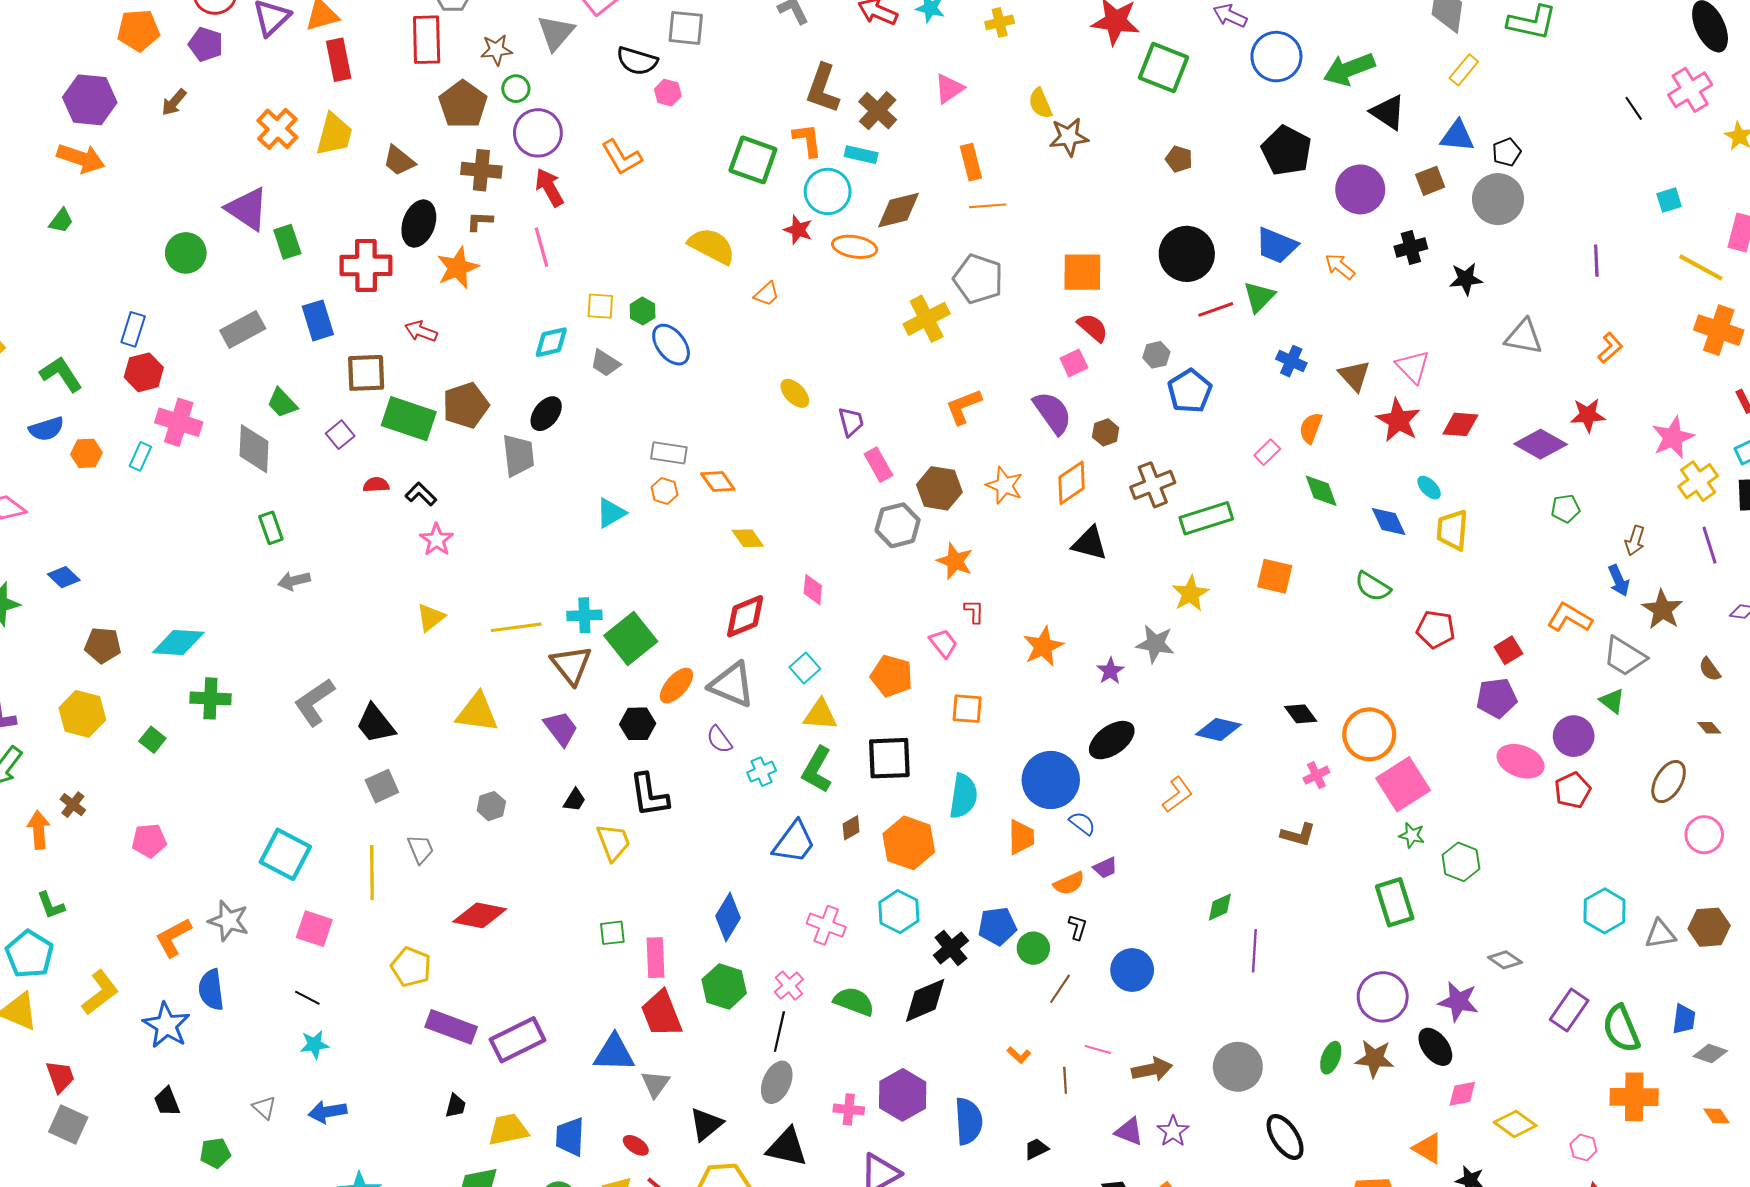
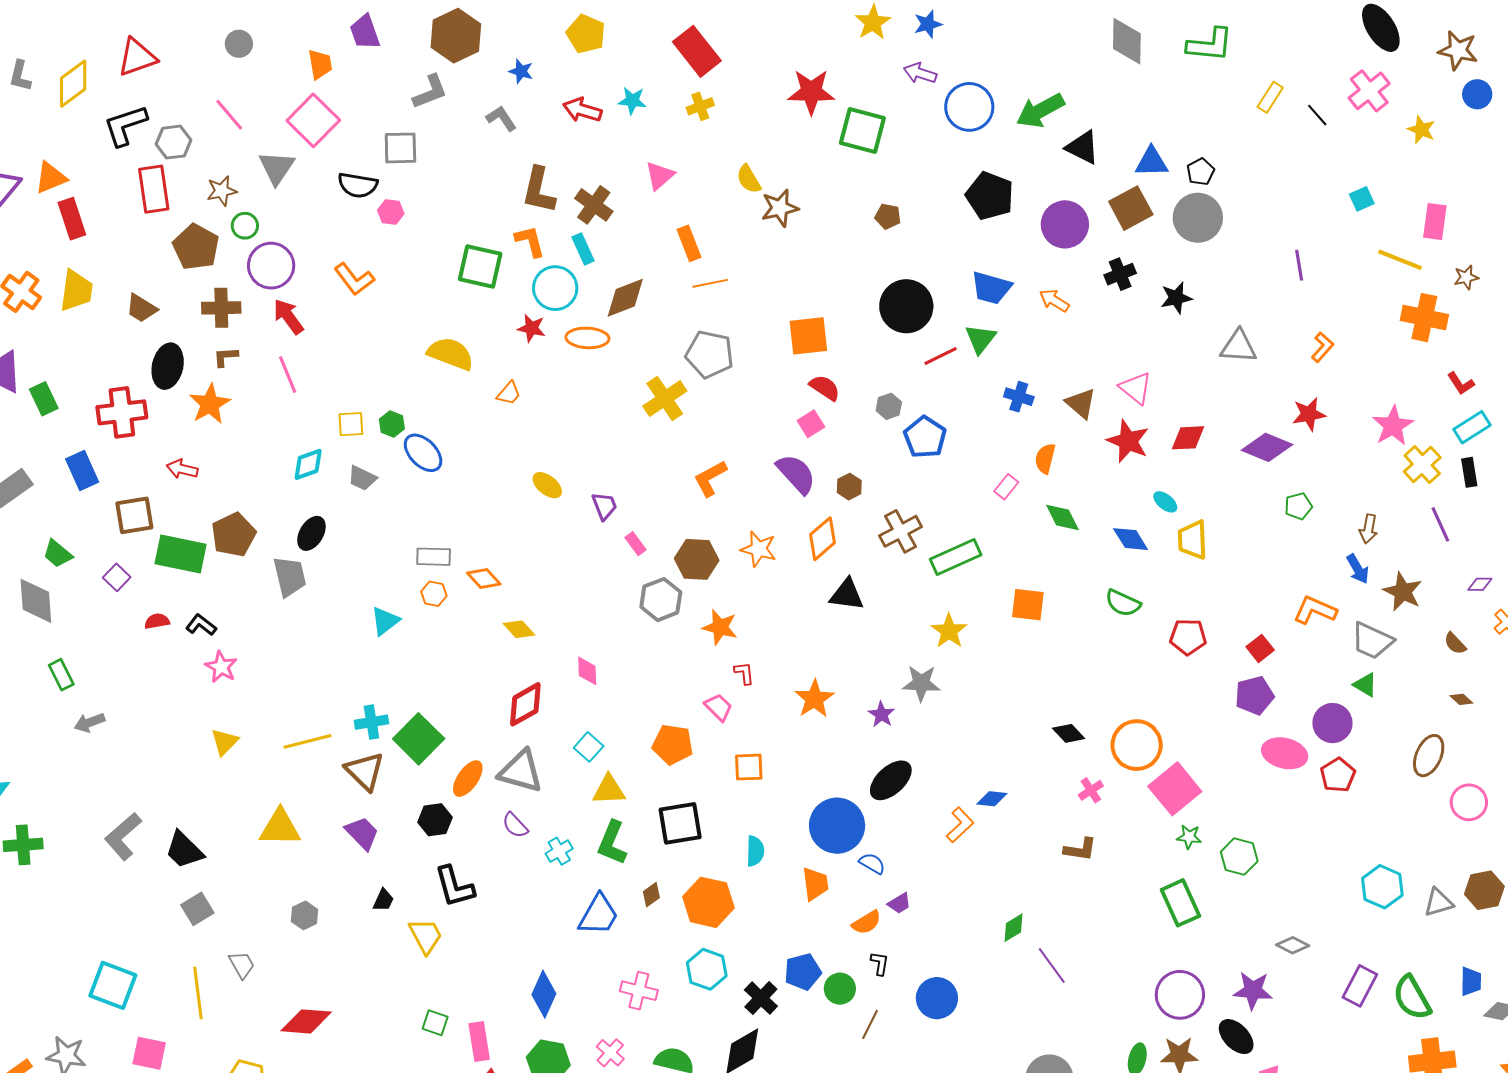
yellow rectangle: (1464, 70) -> (1270, 97), moved
cyan rectangle: (861, 155) -> (583, 249), turned 60
brown square: (1430, 181) -> (1131, 208), size x1.5
pink rectangle: (878, 465) -> (636, 544), size x0.7
blue diamond: (1218, 729) -> (992, 799), moved, size x0.7
cyan semicircle: (963, 796) -> (755, 851), size x0.7
green square: (612, 933) -> (435, 1023), turned 32
purple line: (1254, 951) -> (1052, 966), turned -33

